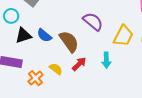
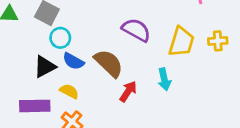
cyan circle: (11, 16) -> (60, 38), moved
yellow semicircle: (56, 69) -> (69, 91), moved

